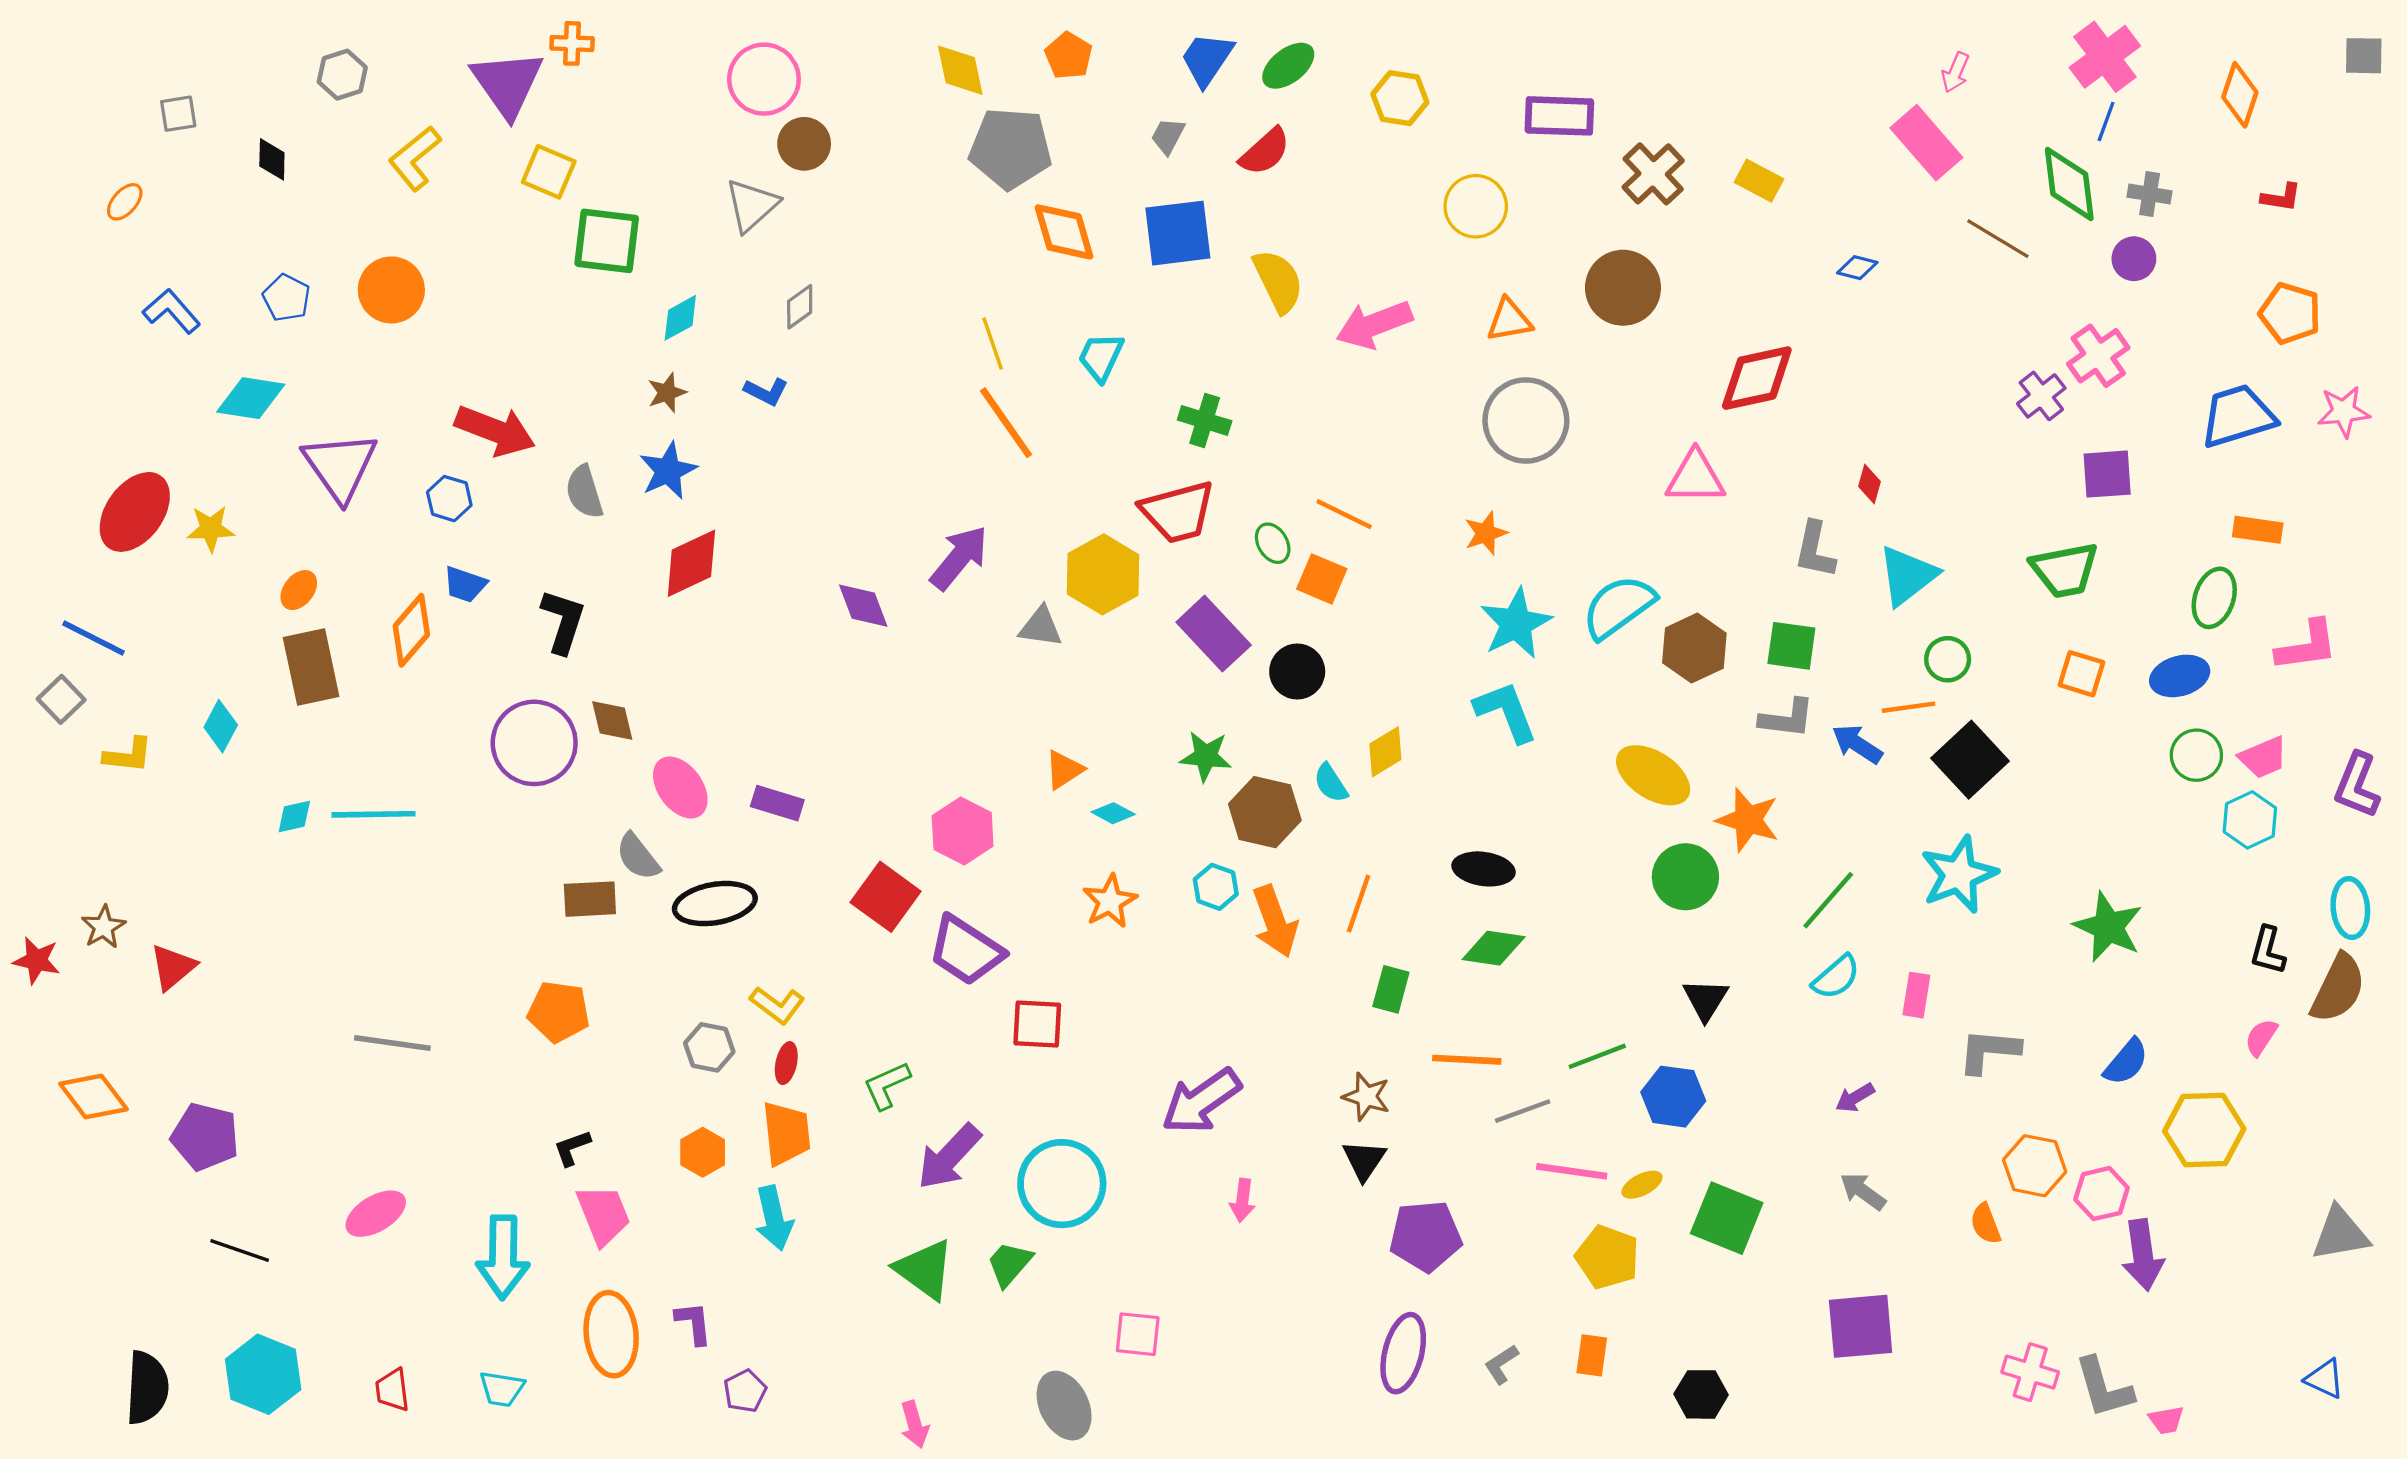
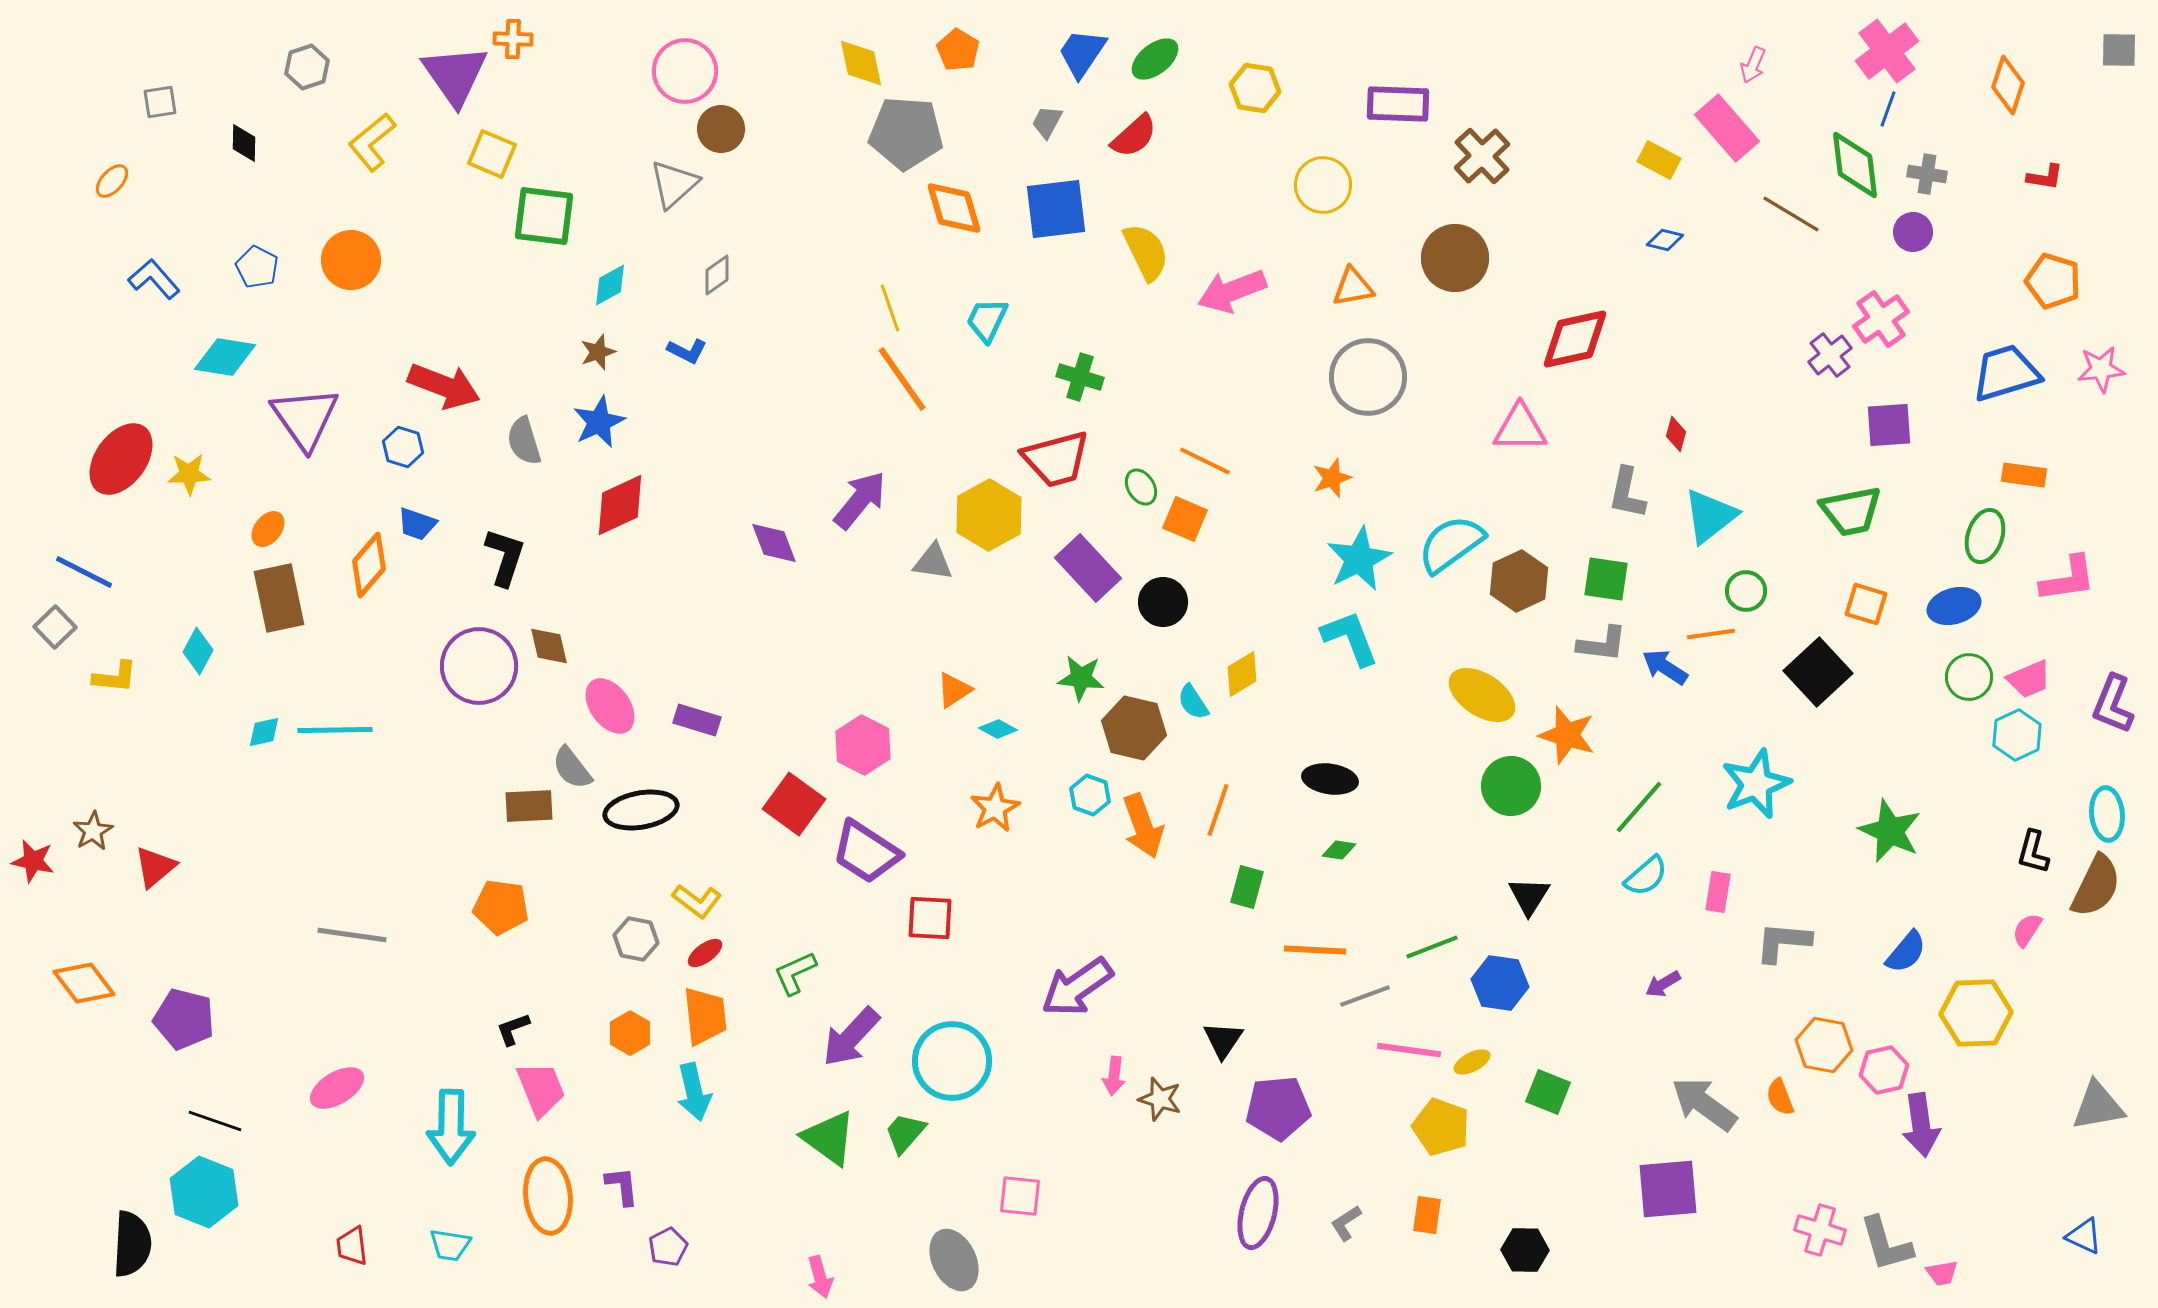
yellow rectangle: (1759, 181) -> (1659, 160), moved
black square: (1970, 760) -> (1818, 672), moved
green diamond: (1494, 948) -> (1339, 850), size x0.6
red ellipse: (786, 1063) -> (705, 953), turned 42
brown star: (1366, 1097) -> (1160, 1099), moved
gray arrow: (1863, 1191) -> (1704, 1104), moved, size x1.6
green square: (1727, 1218) -> (1548, 1092), size x0.7
cyan hexagon: (263, 1374) -> (204, 1192), moved

